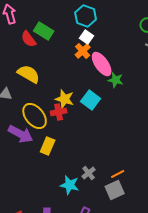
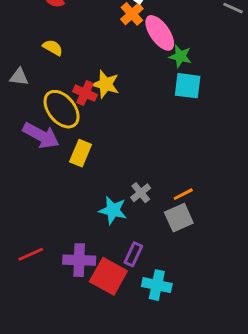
yellow semicircle: (29, 74) -> (53, 48), size x0.6
cyan square: (91, 100) -> (188, 86), moved, turned -30
red cross: (59, 112) -> (85, 93), moved, turned 35

